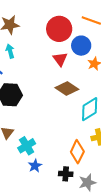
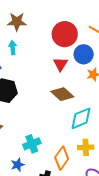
cyan cross: (27, 146) -> (32, 144), moved

